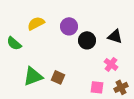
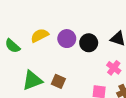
yellow semicircle: (36, 23) -> (40, 35), moved
purple circle: (69, 26) -> (67, 39), moved

